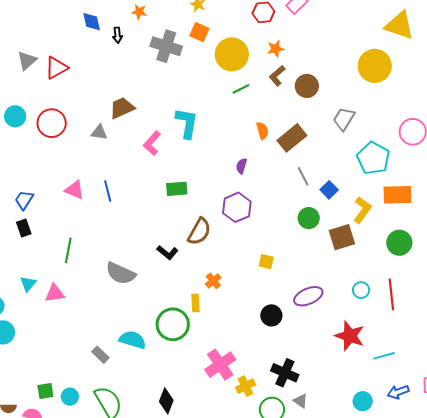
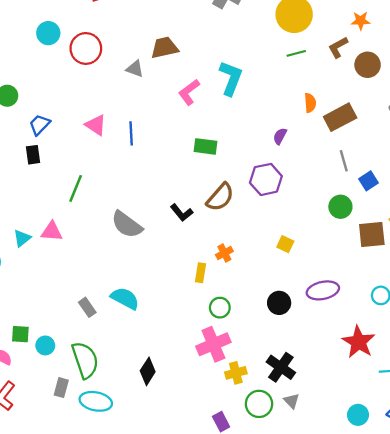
orange star: (276, 49) -> (361, 21), moved
cyan triangle: (28, 284) -> (22, 238), moved
green circle: (173, 324) -> (220, 308), moved, size x0.6

